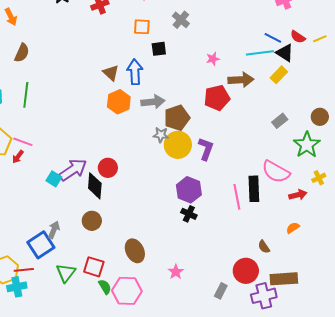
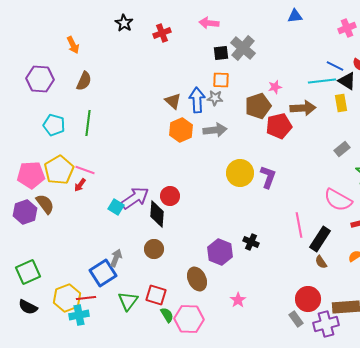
gray cross: (181, 20) -> (243, 48), size x1.4
orange square: (142, 27) -> (221, 80), moved
black square: (159, 49) -> (221, 53), moved
yellow rectangle: (279, 75) -> (341, 103), turned -54
brown pentagon: (177, 118) -> (258, 106), moved
gray star: (161, 135) -> (215, 98), moved
black rectangle: (254, 189) -> (320, 239), moved, turned 35
purple hexagon: (189, 190) -> (220, 252), moved
brown semicircle: (264, 247) -> (321, 262), moved
gray rectangle: (221, 291) -> (296, 319), moved, turned -63

